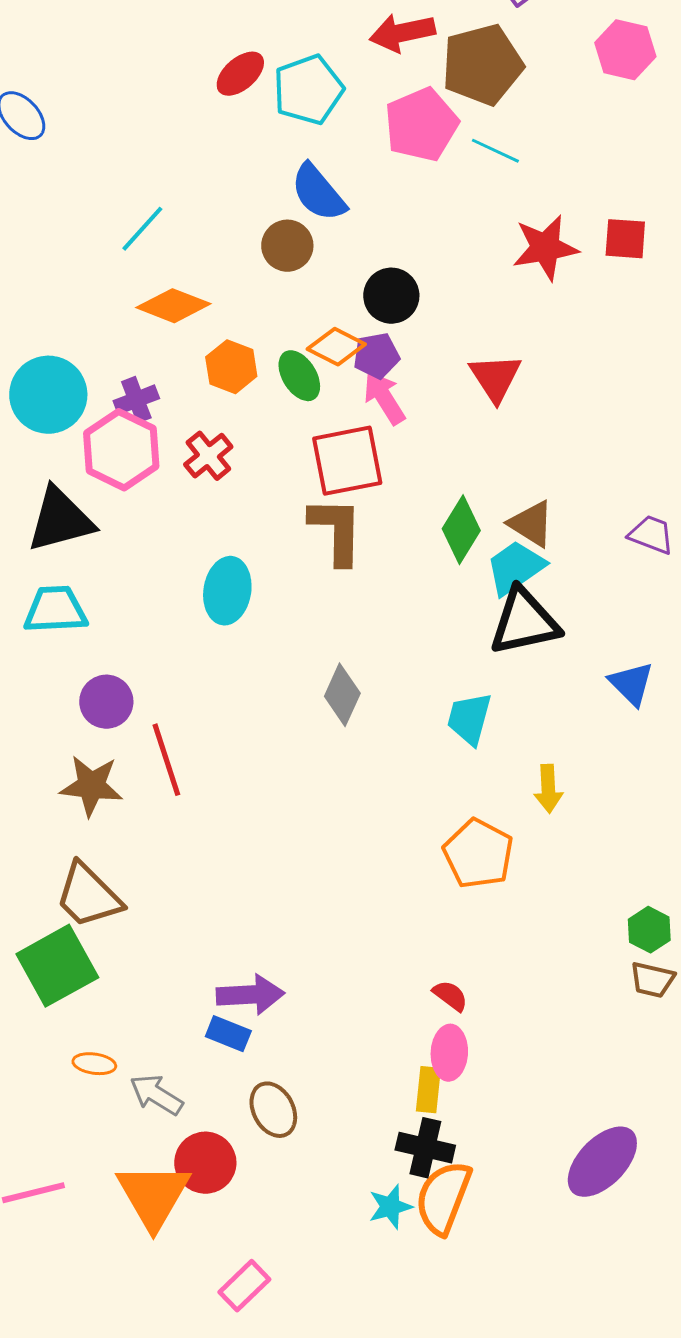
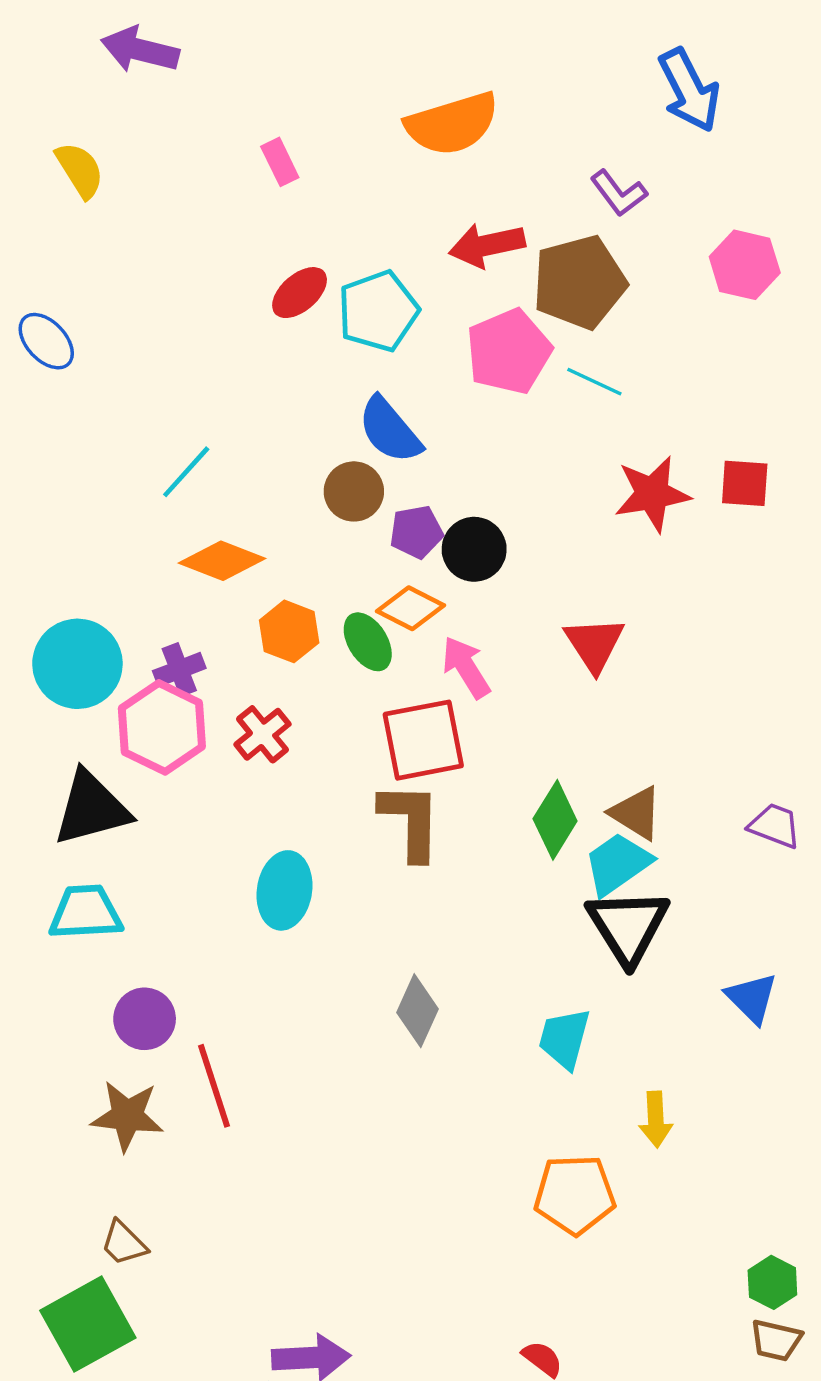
purple pentagon: (376, 356) -> (416, 532), moved
black triangle: (524, 622) -> (628, 926), turned -50
orange pentagon: (478, 854) -> (575, 1195), turned -30
brown trapezoid: (88, 896) -> (124, 1243), size x0.6

